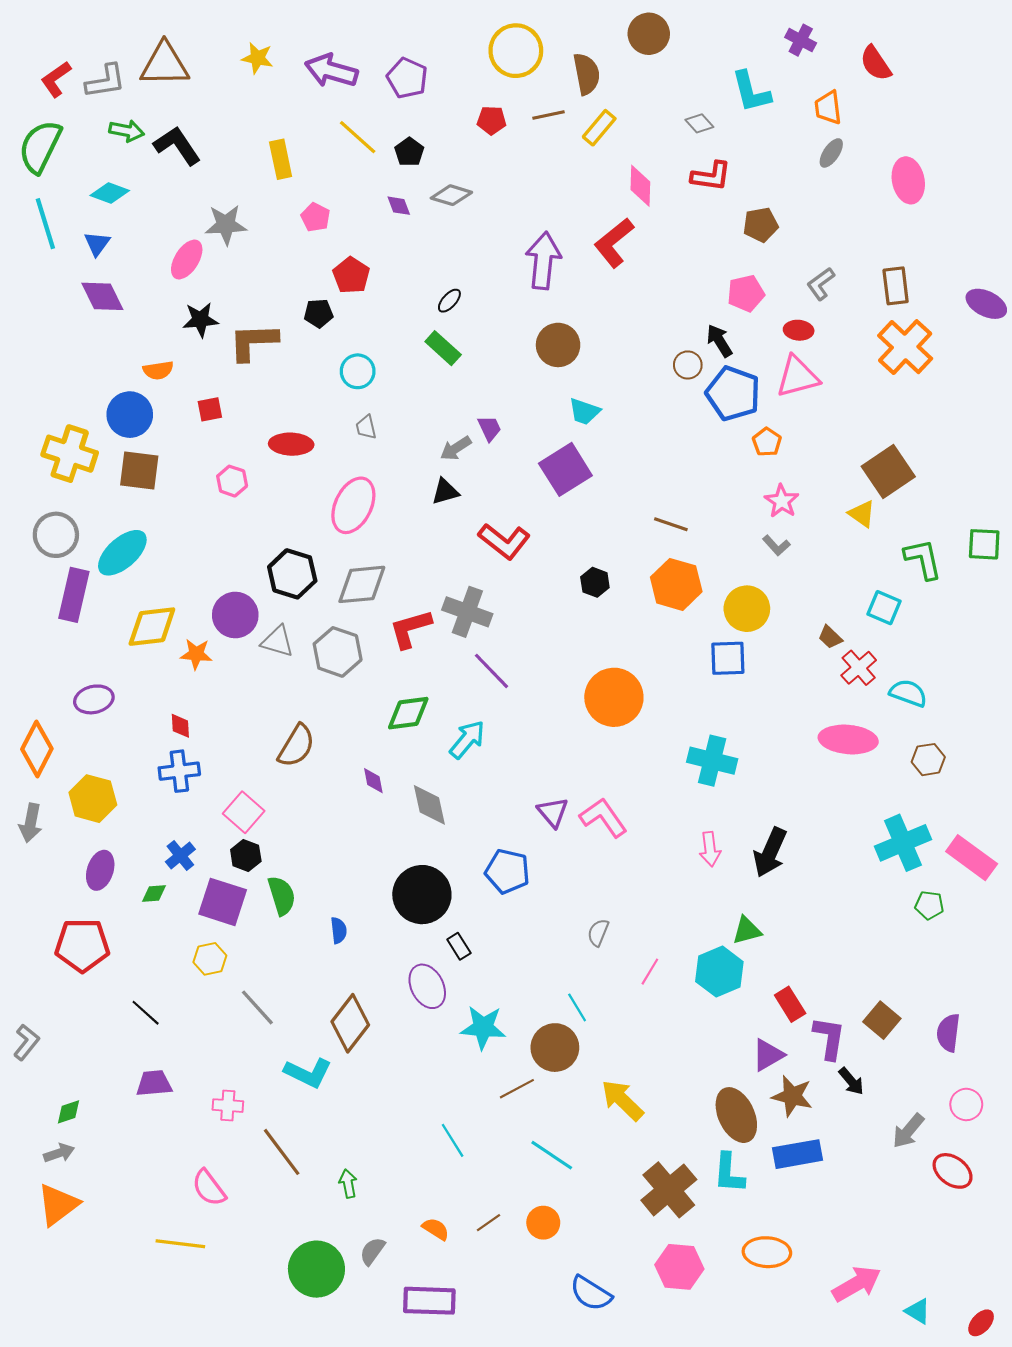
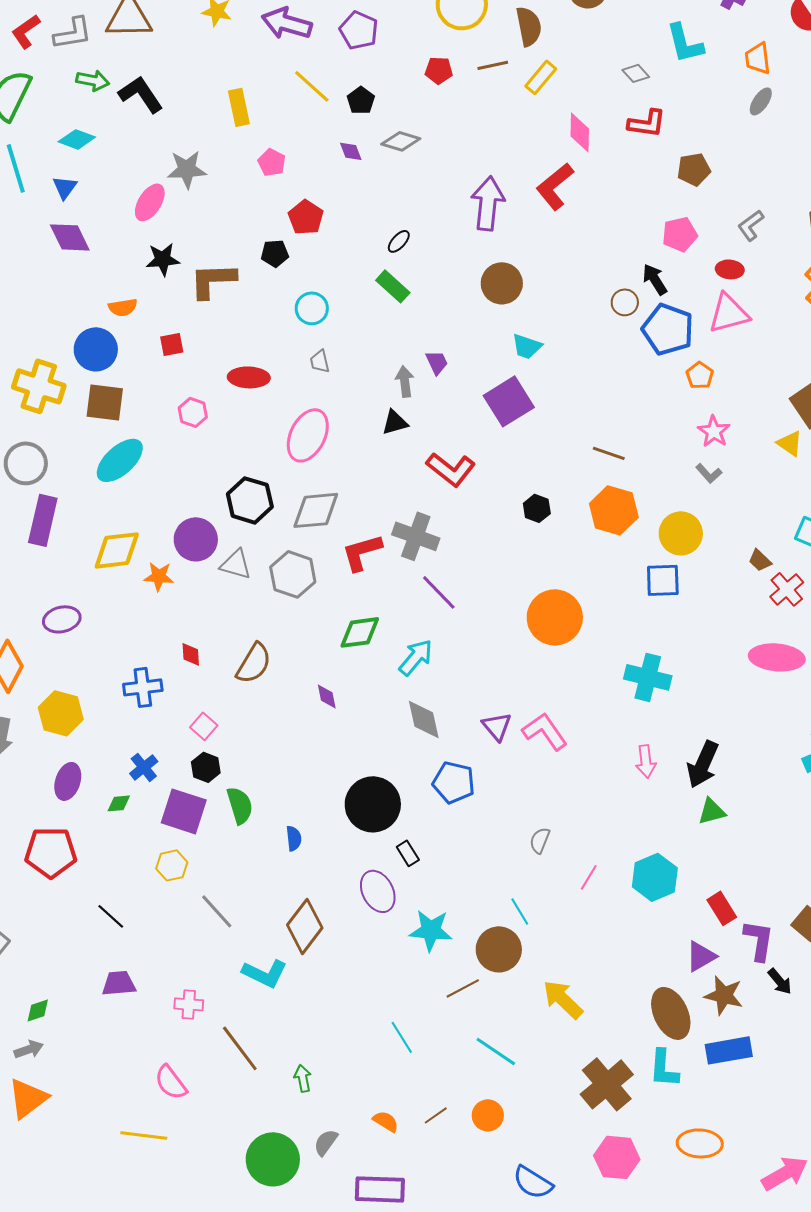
gray arrow: (456, 448) -> (405, 381), turned 116
cyan ellipse: (122, 553) -> (120, 460), moved
red diamond: (180, 726) -> (191, 654), moved
gray diamond: (429, 805) -> (424, 719), moved
pink square: (244, 812) -> (204, 726), size x0.7
green triangle: (747, 930) -> (712, 811), moved

